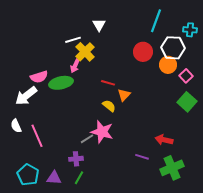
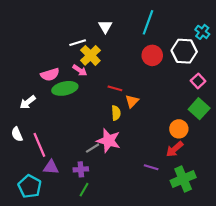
cyan line: (156, 21) -> (148, 22), moved
cyan cross: (190, 30) -> (202, 32), turned 32
orange circle: (168, 65) -> (179, 129), moved
pink arrow: (75, 66) -> (80, 70), turned -80
pink semicircle: (39, 77) -> (50, 75), moved
white arrow: (26, 96) -> (28, 102), size x0.7
yellow semicircle: (109, 106) -> (116, 113), turned 48
red arrow: (164, 140) -> (175, 149), turned -54
purple triangle: (54, 178) -> (51, 167), moved

